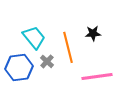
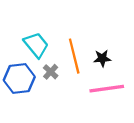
black star: (93, 33) -> (102, 58), moved

